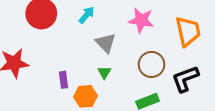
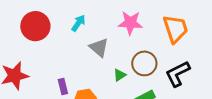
green triangle: (104, 72) -> (120, 75), moved, turned 32

